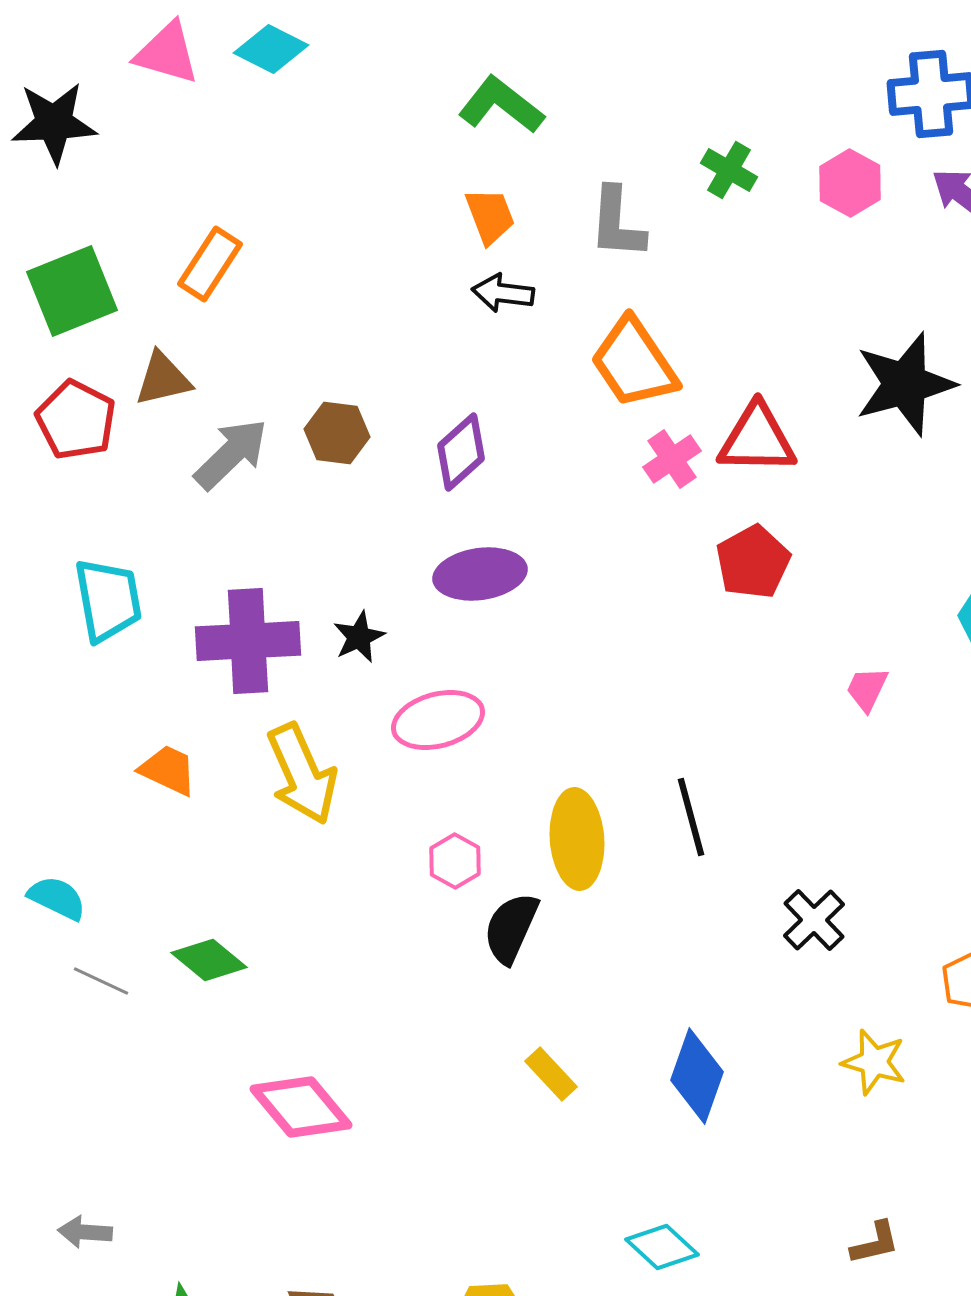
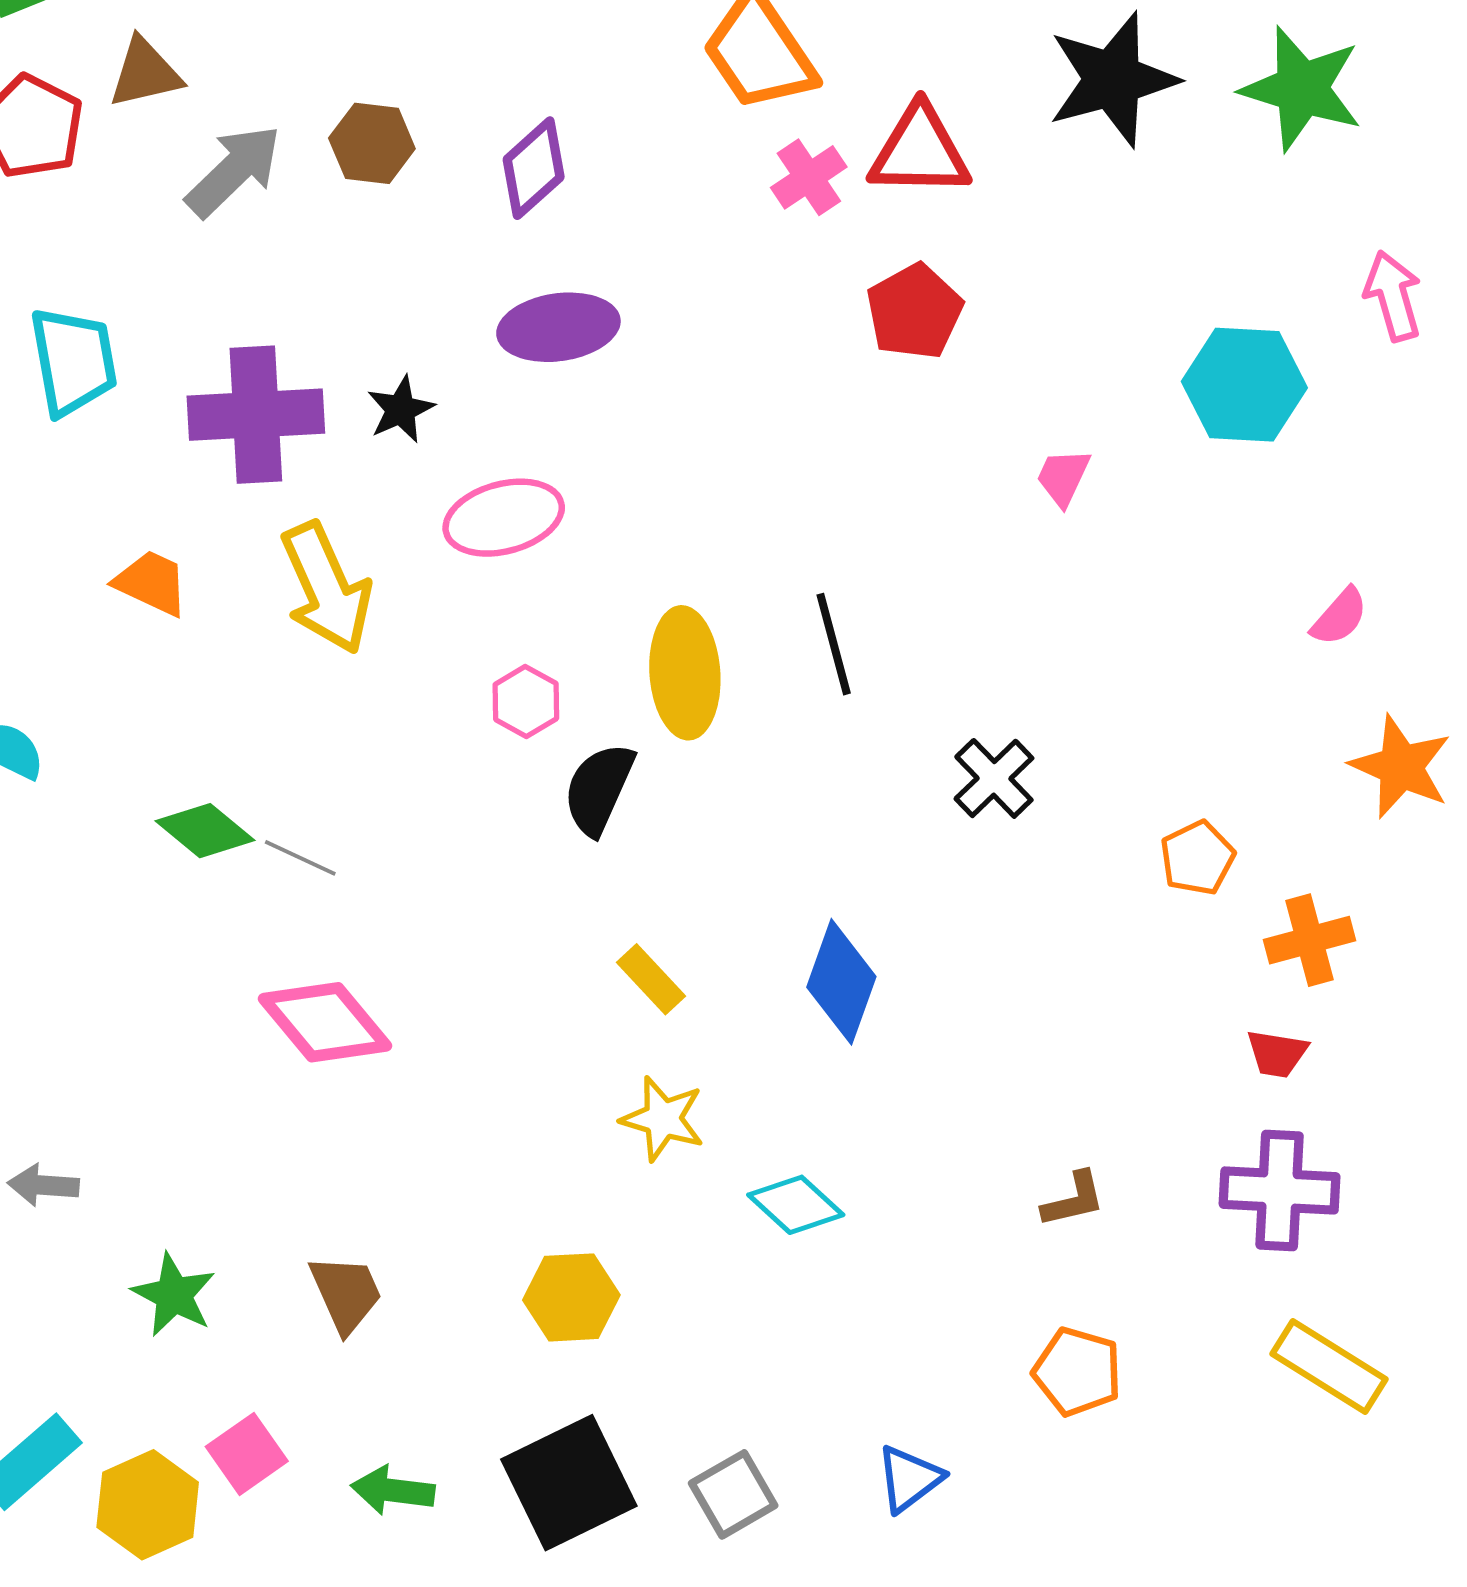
gray line: (101, 981) -> (300, 858), moved
yellow star: (874, 1062) -> (663, 1119), moved

